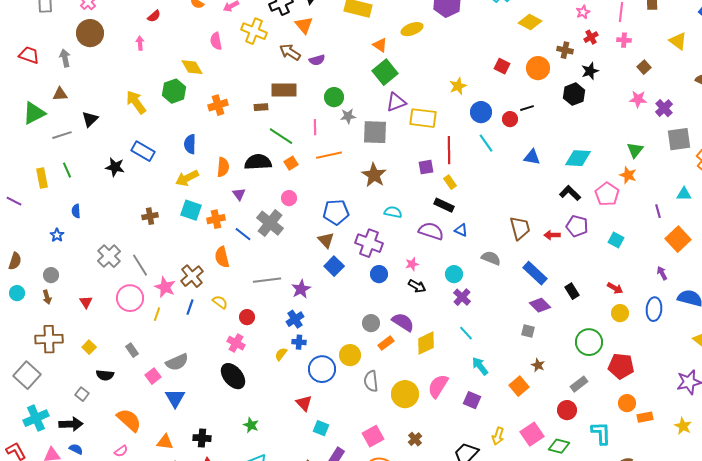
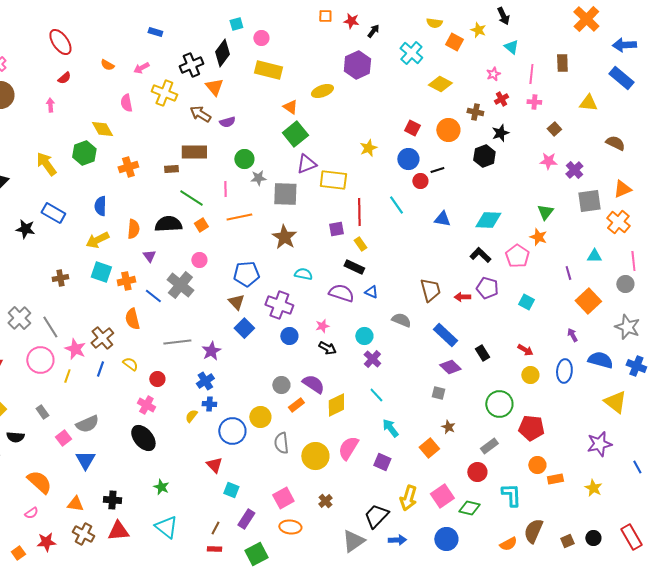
yellow triangle: (678, 41) -> (588, 103), turned -30
blue circle: (481, 112) -> (408, 159), moved
yellow arrow: (498, 436) -> (408, 498), size x1.4

